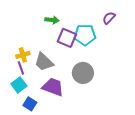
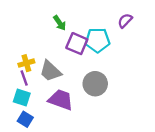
green arrow: (52, 20) -> (60, 23), turned 48
cyan square: (19, 85) -> (22, 97), turned -35
blue square: (30, 104) -> (25, 119), moved

